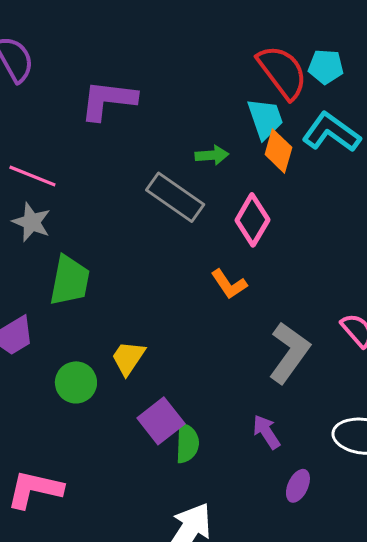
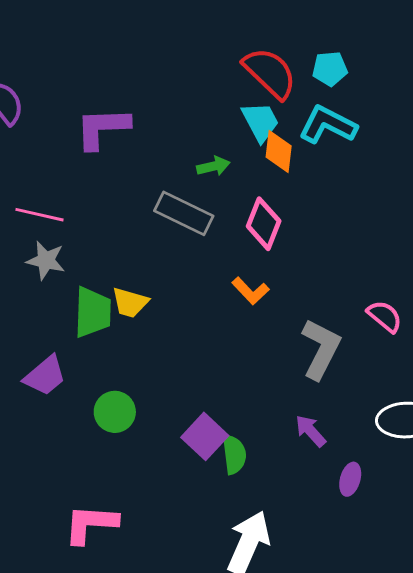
cyan pentagon: (326, 67) -> (330, 69), moved
yellow trapezoid: (128, 358) -> (130, 302), moved, turned -99

